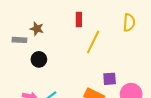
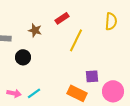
red rectangle: (79, 19) -> (62, 18), turned 56
brown star: (37, 29) -> (35, 30), moved

